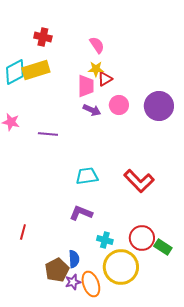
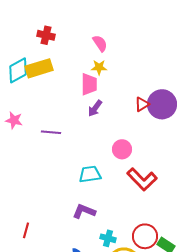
red triangle: (105, 79) -> (142, 104), moved
pink circle: (119, 105) -> (122, 149), moved
purple arrow: (92, 110) -> (95, 108), turned 102

